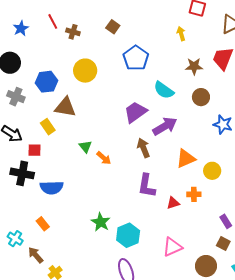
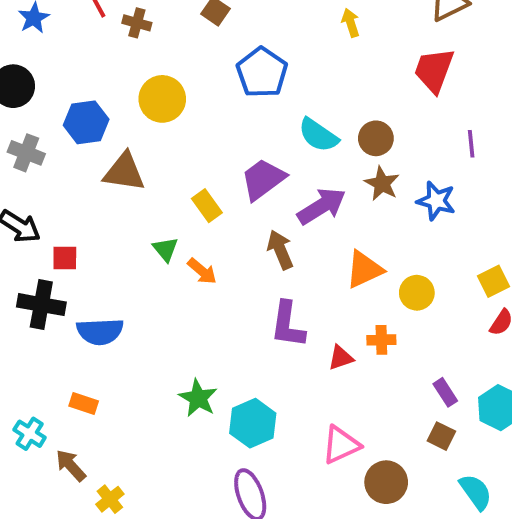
brown star: (194, 66) -> (382, 184), moved, turned 30
brown circle: (201, 97) -> (376, 138), moved
yellow rectangle: (48, 127) -> (207, 206), moved
orange rectangle: (43, 224) -> (84, 403), turned -32
brown circle: (206, 266) -> (386, 482), moved

